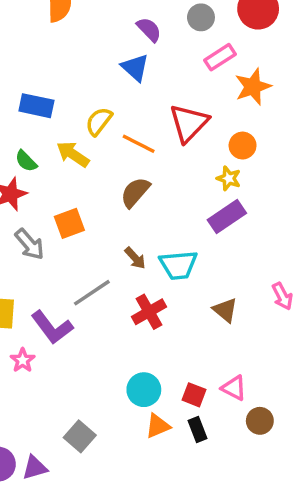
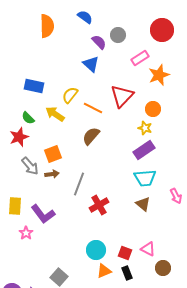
gray circle: (201, 17) -> (118, 35), moved
brown arrow: (135, 258) -> (52, 174), moved, turned -56
cyan trapezoid: (178, 265) -> (145, 178), moved
gray line: (92, 293) -> (79, 184), moved, turned -35

